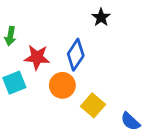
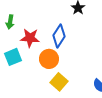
yellow square: (93, 105) -> (59, 82), moved

